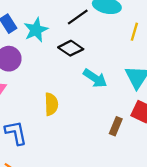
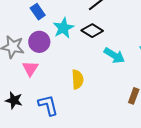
cyan star: (36, 30) -> (63, 28), moved

